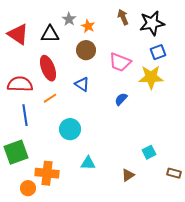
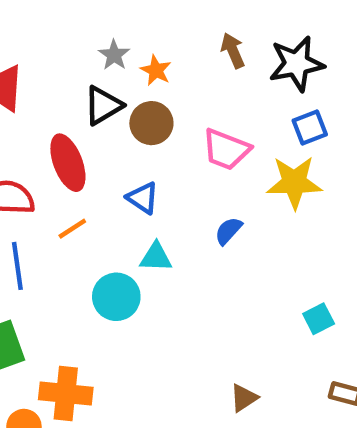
black triangle: (50, 34) -> (103, 106), moved, turned -30
cyan square: (149, 152) -> (319, 319), moved
cyan triangle: (88, 163) -> (156, 257), moved

